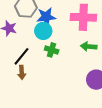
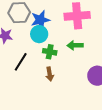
green arrow: (89, 46) -> (75, 45), moved
brown arrow: (22, 72) -> (50, 74), moved

